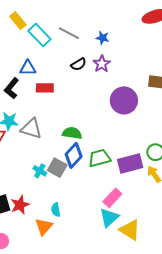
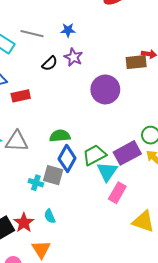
cyan semicircle: (56, 210) -> (50, 216), moved
cyan triangle: (109, 218) -> (107, 172), moved
orange triangle: (44, 227) -> (41, 249), moved

